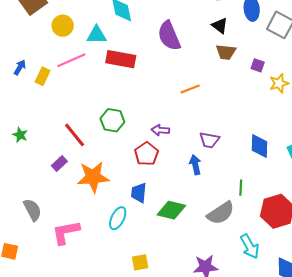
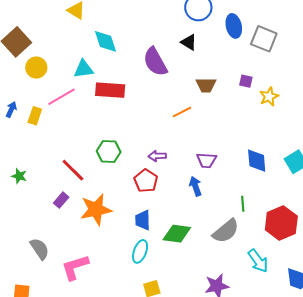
yellow circle: (63, 26) -> (36, 68), moved
black triangle: (220, 26) -> (189, 42), moved
brown trapezoid: (226, 52) -> (206, 85), moved
cyan ellipse: (118, 218) -> (140, 251), moved

